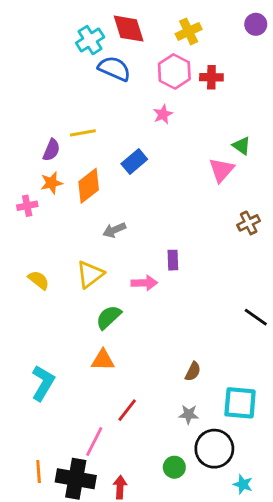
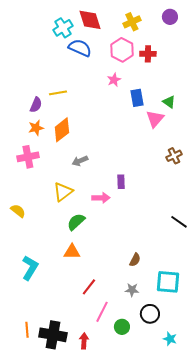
purple circle: (256, 24) -> (170, 17), moved
blue rectangle: (134, 161) -> (137, 98), moved, turned -60
pink cross: (27, 206) -> (28, 157), moved, size x1.5
yellow semicircle: (39, 280) -> (18, 211), moved
pink line: (94, 442) -> (102, 312), moved
black circle: (214, 449) -> (150, 314), size x0.7

